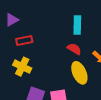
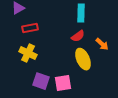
red semicircle: (74, 49) -> (78, 36), turned 112

